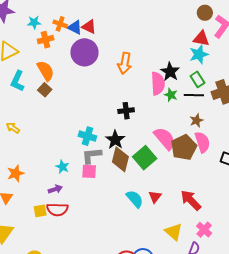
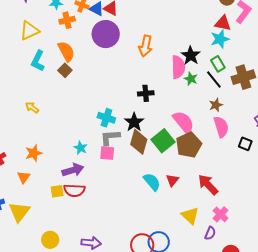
black line: (194, 95) -> (214, 80), turned 48
brown pentagon: (184, 147) -> (189, 145), moved
purple arrow: (55, 189) -> (73, 170), size x1.5

